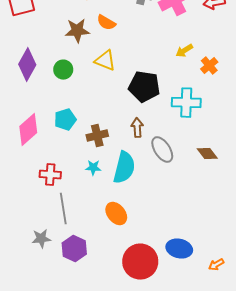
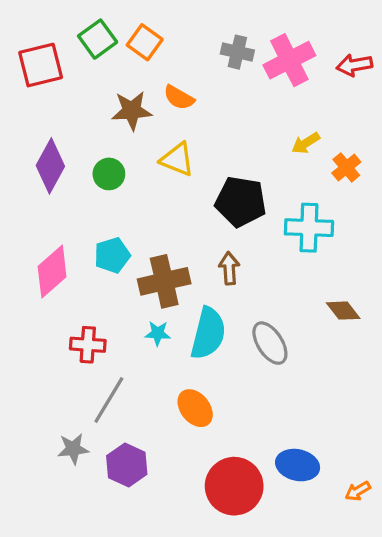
brown cross: (97, 136) -> (164, 281), size x1.4
gray ellipse: (162, 150) -> (270, 343), moved
gray line: (63, 209) -> (109, 400), turned 40

